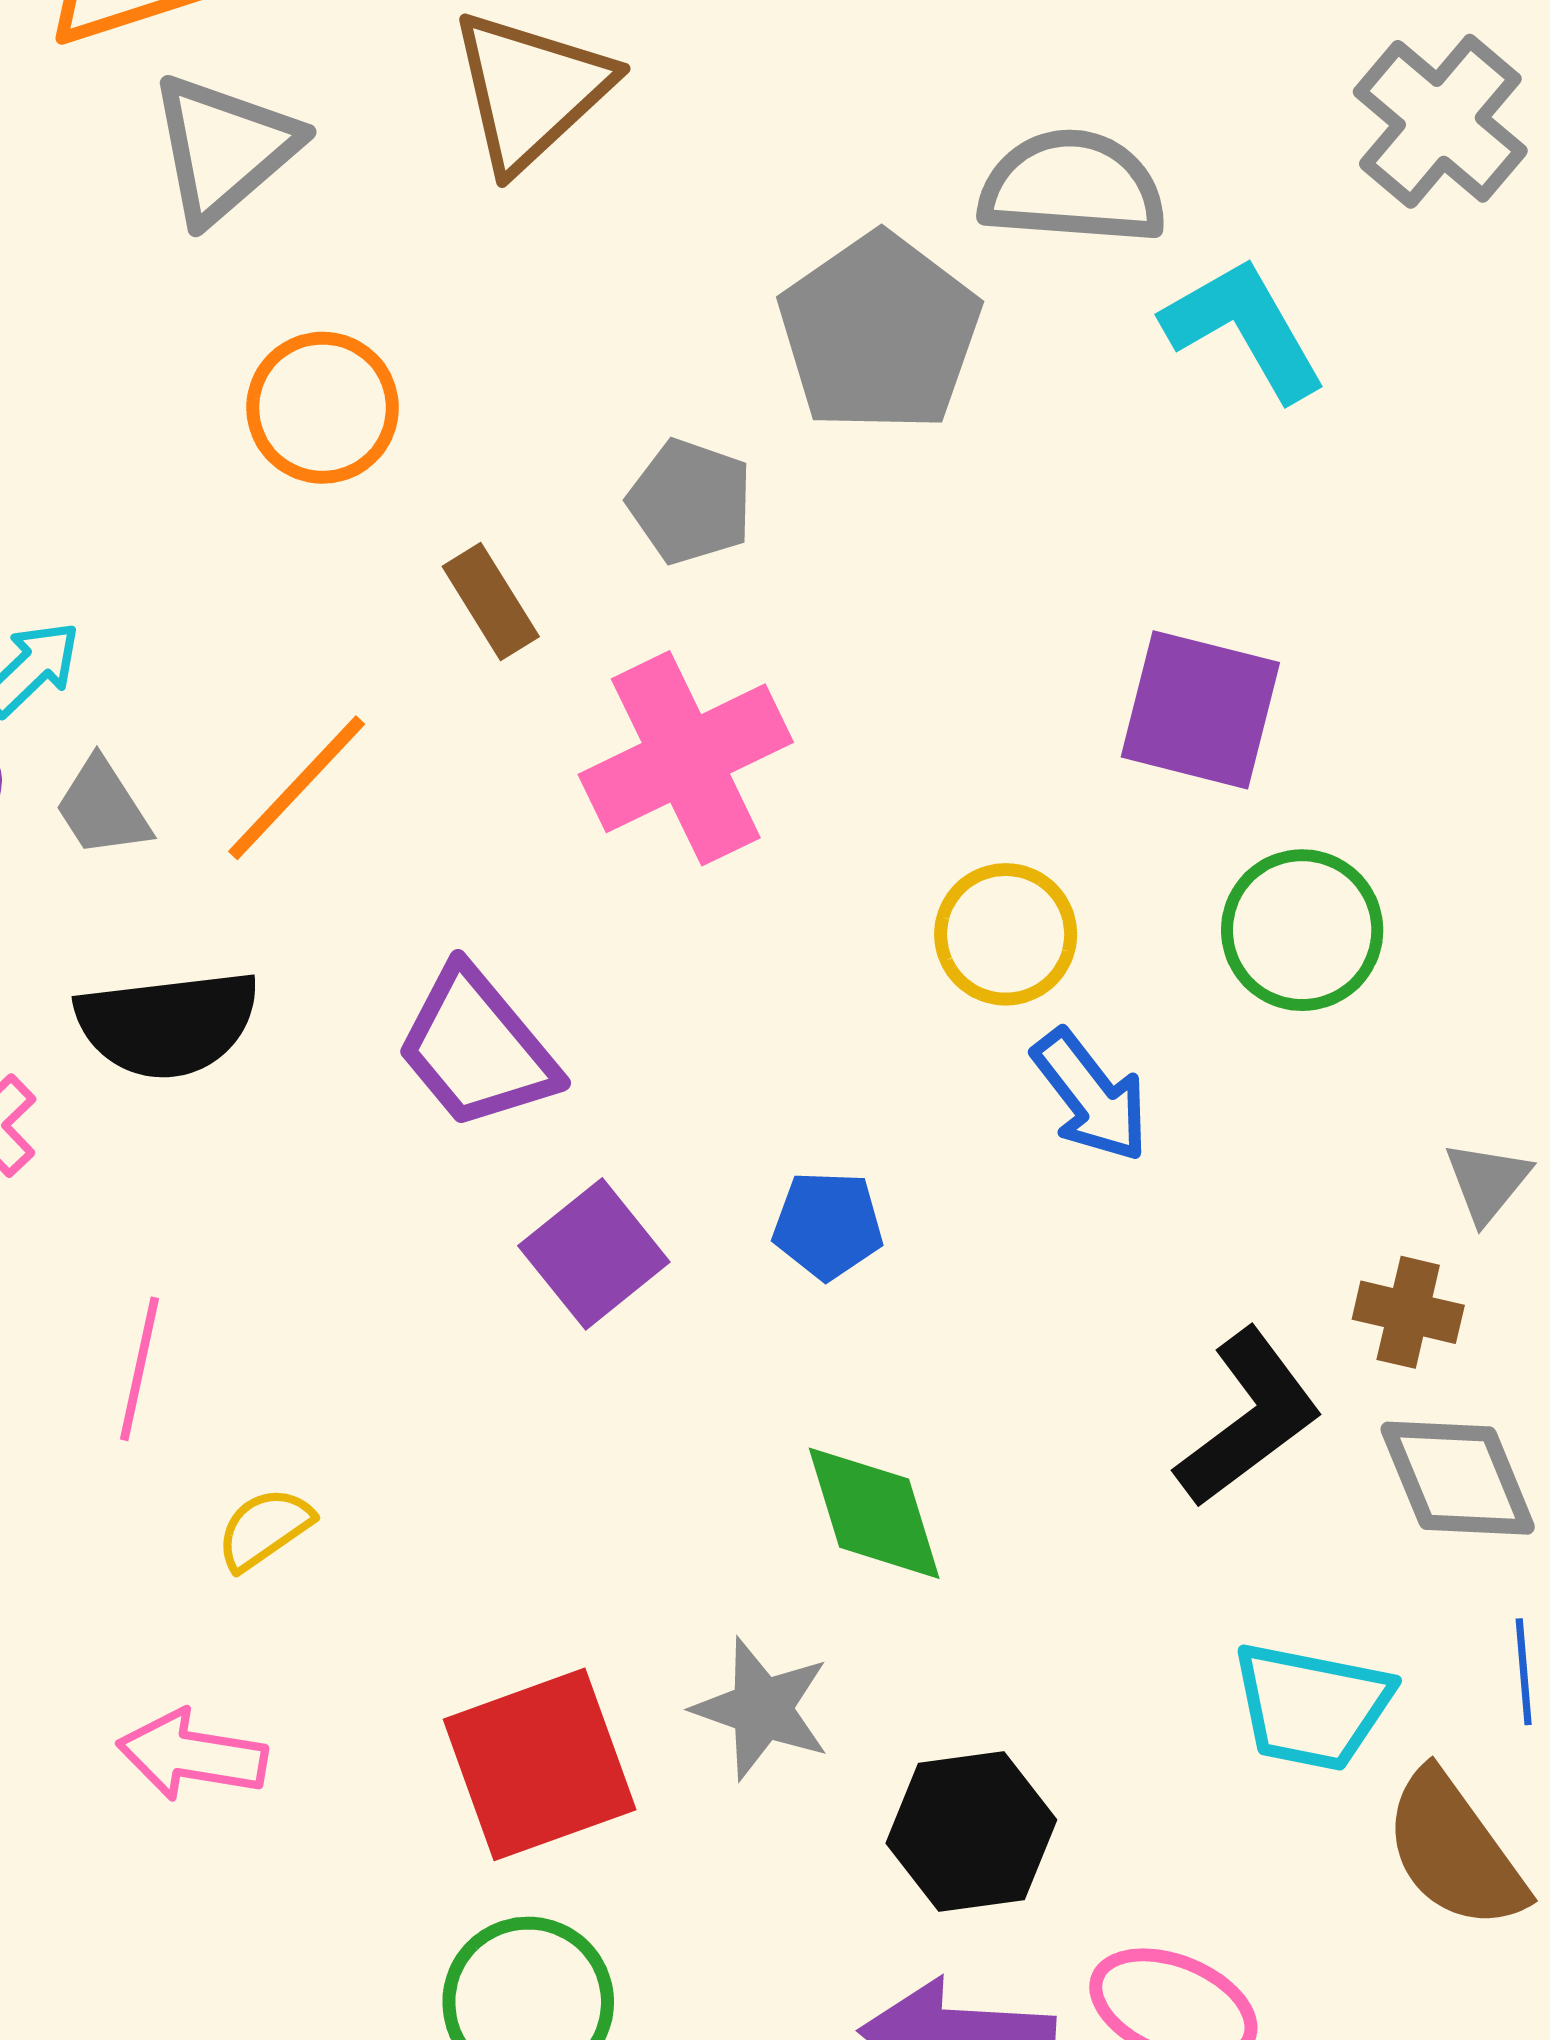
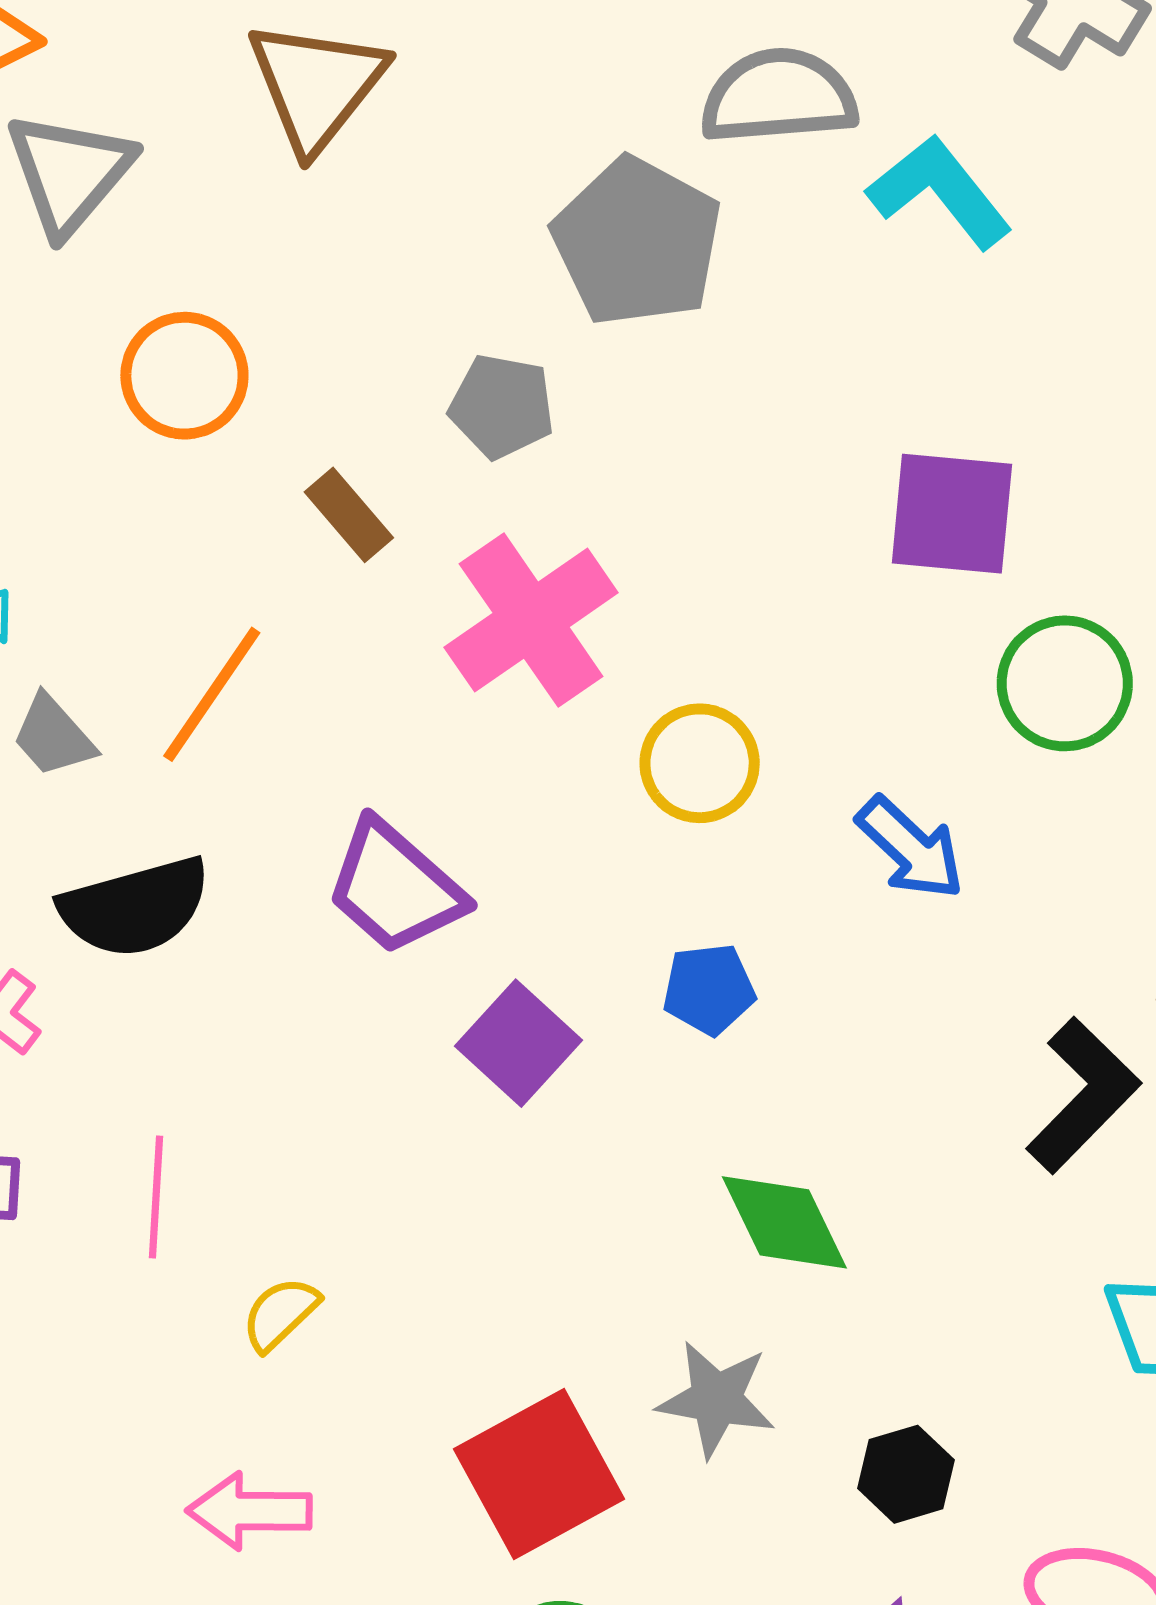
yellow circle: (1006, 934) -> (700, 763), moved
black hexagon: (971, 1831) -> (906, 1474), size x0.7

